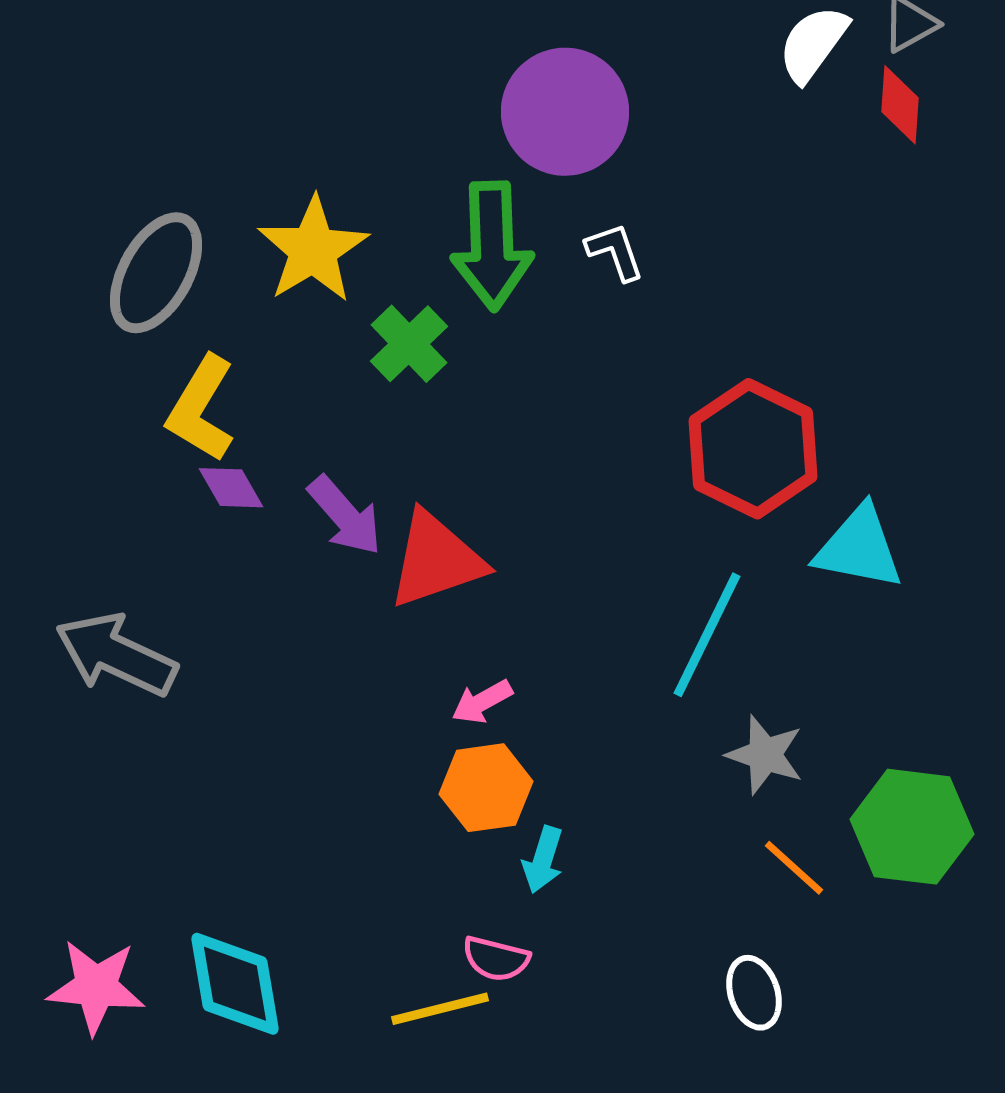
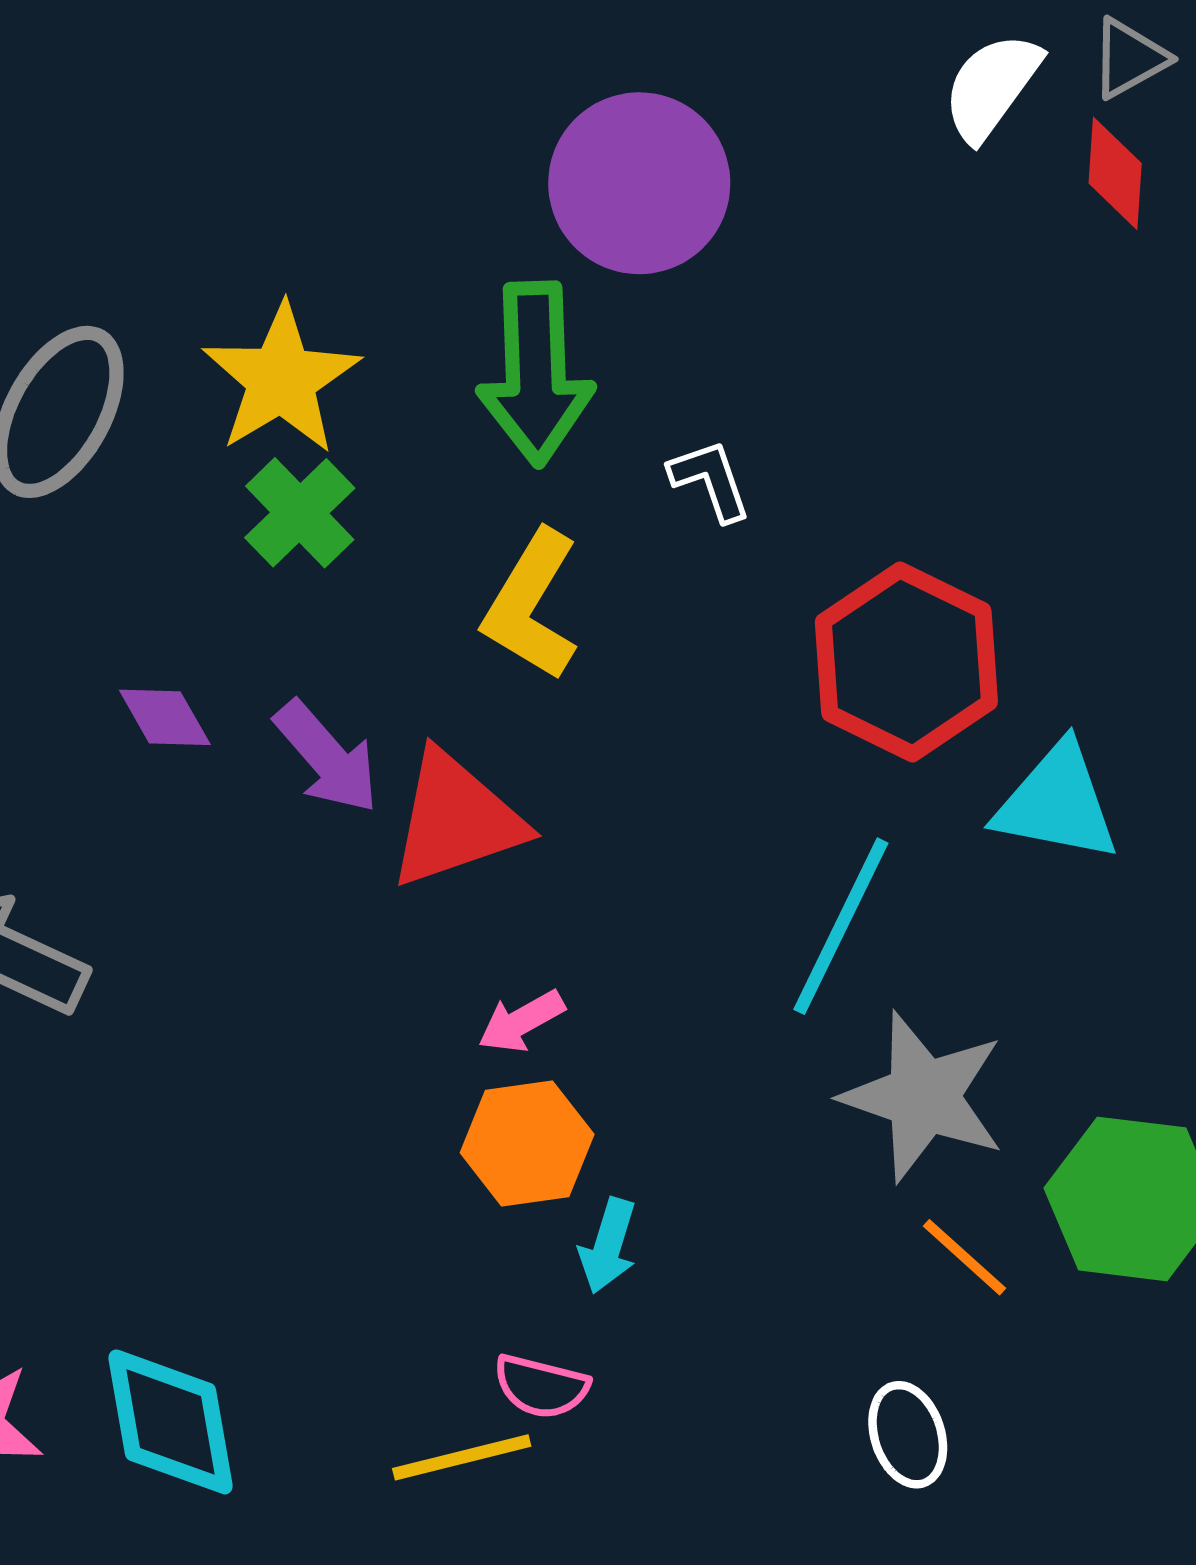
white L-shape: (615, 252) -> (710, 480), moved
green cross: (409, 344) -> (300, 513), moved
yellow L-shape: (201, 409) -> (531, 605), moved
gray star: (765, 755) -> (923, 1097), size x1.5

